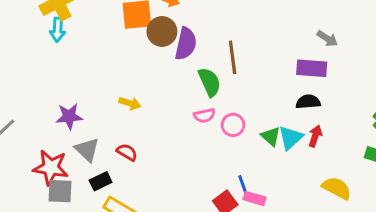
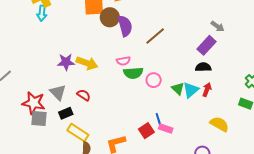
purple semicircle: (186, 44) -> (125, 26), turned -30
brown line: (233, 57) -> (155, 36), turned 55
purple rectangle: (312, 68) -> (206, 45), turned -54
green semicircle: (210, 82) -> (133, 73), moved, turned 108
yellow arrow: (130, 103) -> (87, 63), size x1.5
pink semicircle: (204, 115) -> (123, 61), moved
purple star: (69, 116) -> (66, 62), moved

